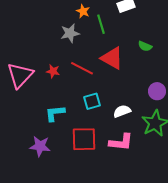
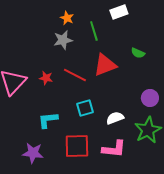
orange star: (83, 11) -> (67, 18), moved
red triangle: (112, 58) -> (105, 65), turned -50

